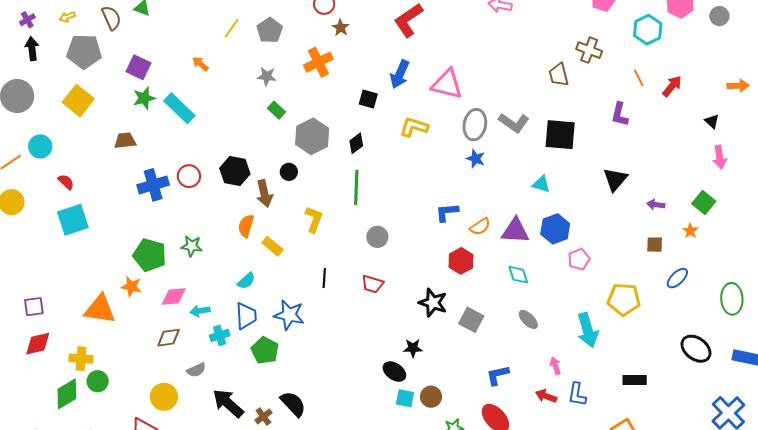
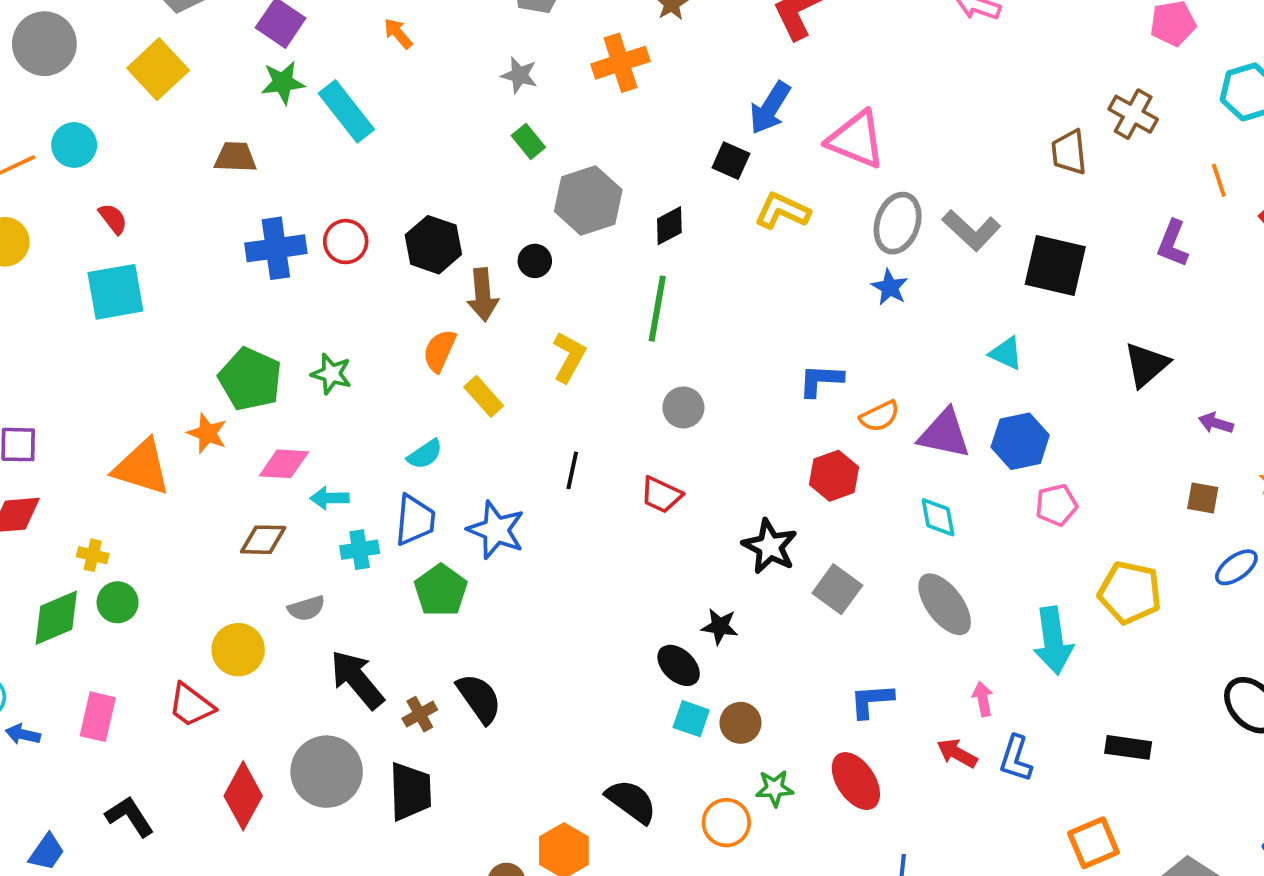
black square: (368, 99) -> (731, 161), moved
gray ellipse: (528, 319) -> (945, 604), size x1.6
yellow cross: (81, 359) -> (93, 555), size x0.7

